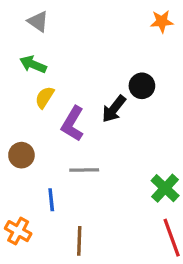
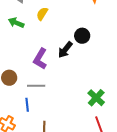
yellow semicircle: (45, 97) -> (42, 14), moved
gray line: (84, 170) -> (36, 86), moved

